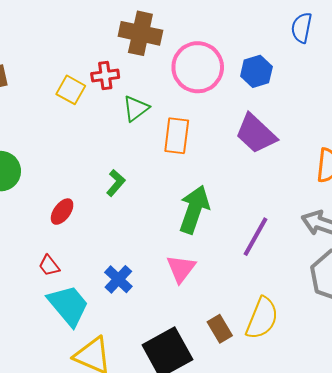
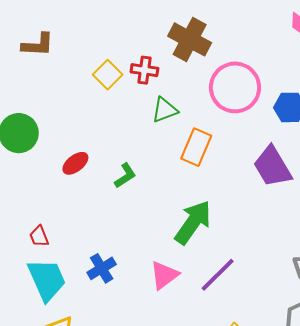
red ellipse: (62, 212) -> (75, 163), moved
purple line: (256, 237) -> (218, 275), moved

